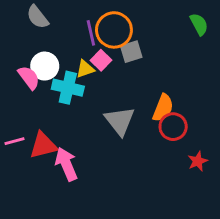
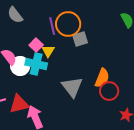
pink square: (101, 60) -> (36, 45), moved
white circle: (45, 66) -> (20, 66), moved
yellow triangle: (85, 69) -> (48, 51), turned -40

